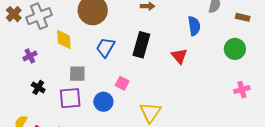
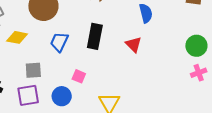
yellow diamond: (64, 39) -> (17, 37), turned -70
green circle: (235, 49) -> (196, 46), moved

